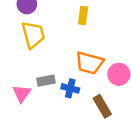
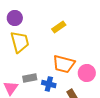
yellow rectangle: (83, 16) -> (59, 27), turned 48

